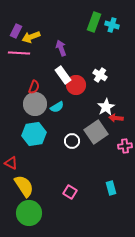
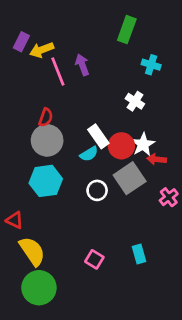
cyan cross: (112, 25) -> (151, 65), moved
pink line: (19, 53) -> (58, 71), moved, turned 65
white rectangle: (63, 75) -> (98, 136), moved
red circle: (76, 85) -> (121, 146), moved
cyan semicircle: (57, 107) -> (89, 154), moved
pink cross: (125, 146) -> (169, 197), turned -32
cyan rectangle: (111, 188) -> (139, 254), moved

